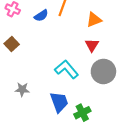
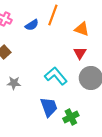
orange triangle: (94, 20) -> (82, 29), turned 42
gray star: (22, 89) -> (14, 83), moved

